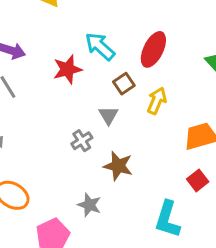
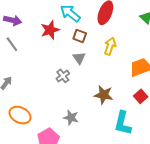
brown square: (124, 84) -> (80, 36), moved, turned -32
brown star: (118, 166) -> (104, 95), moved

